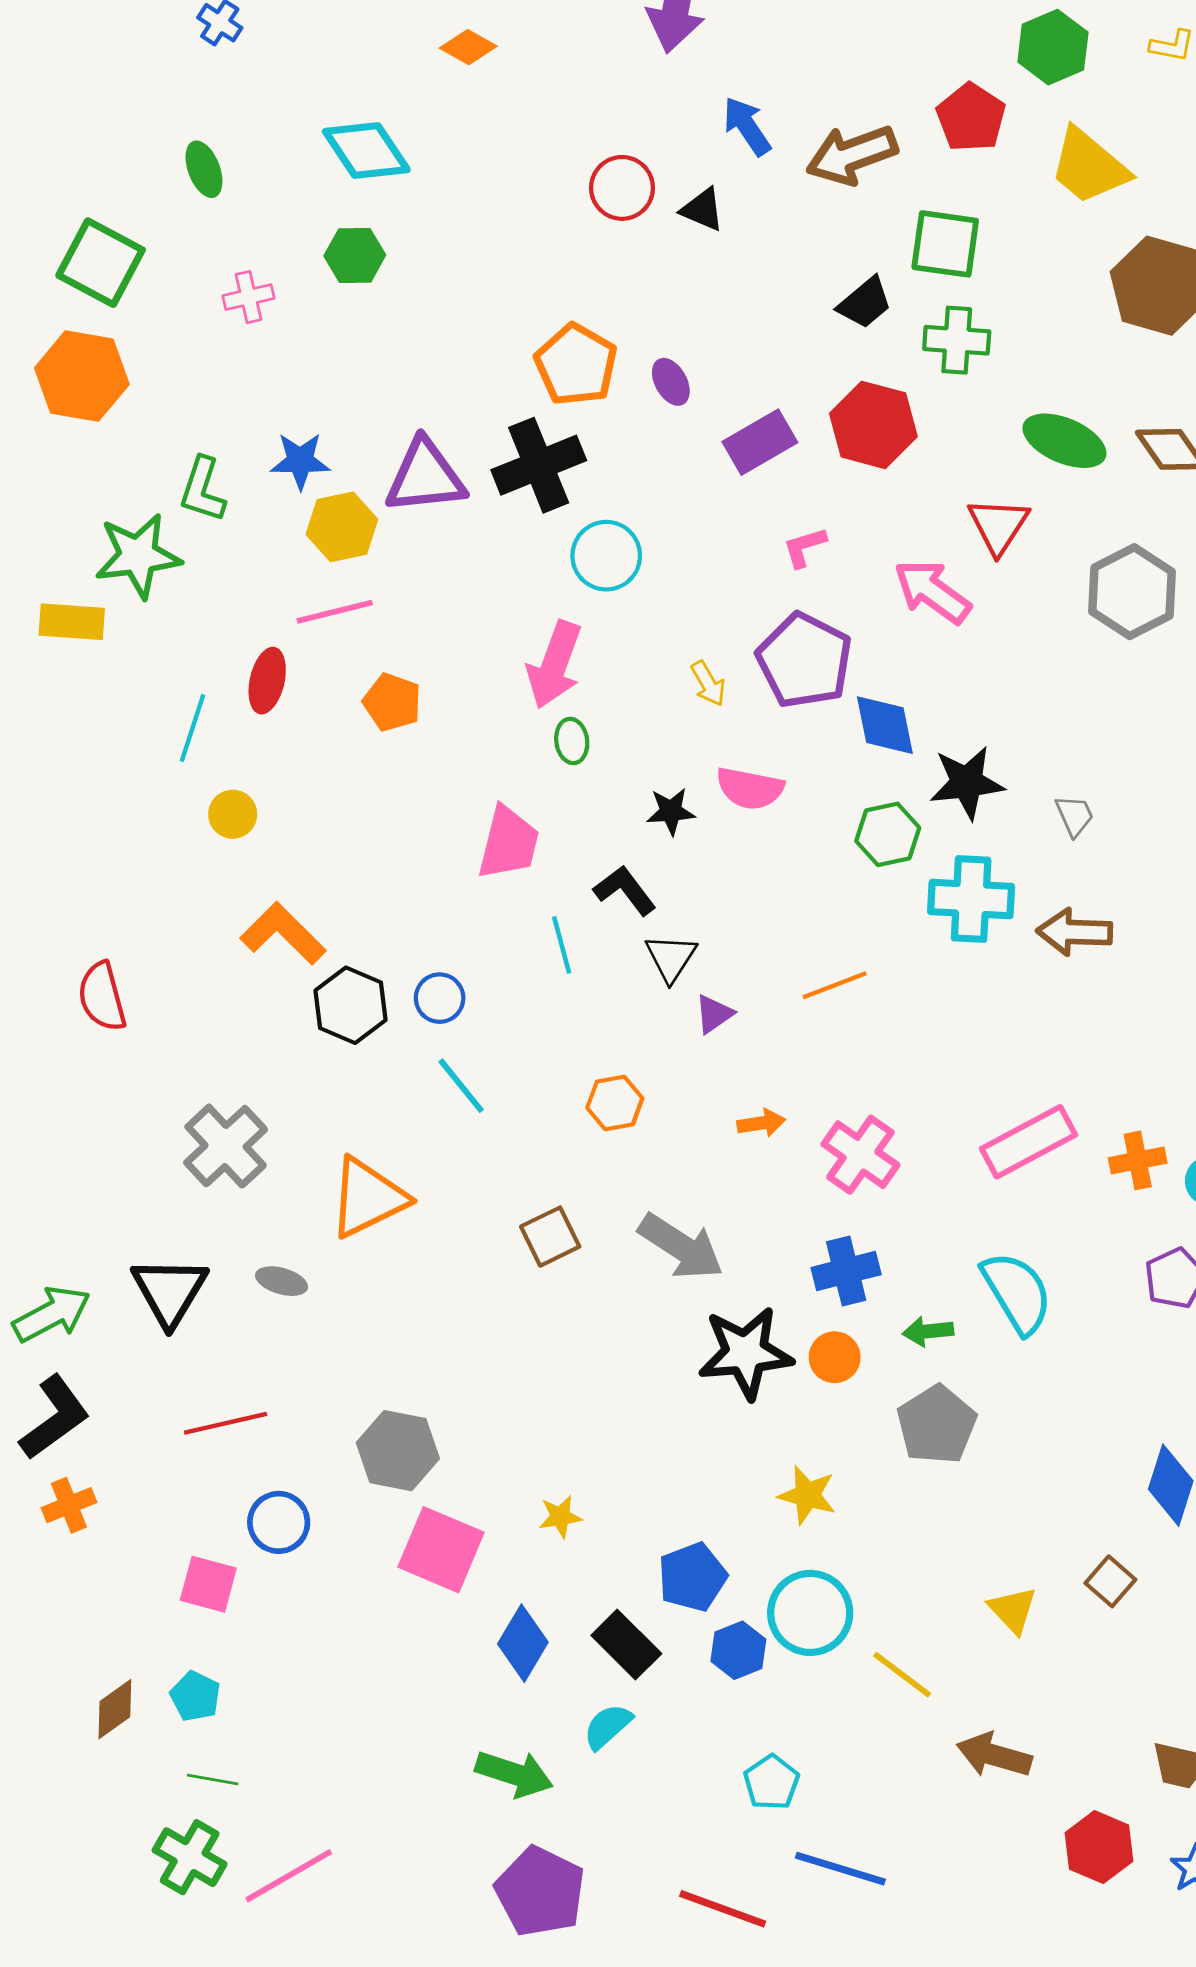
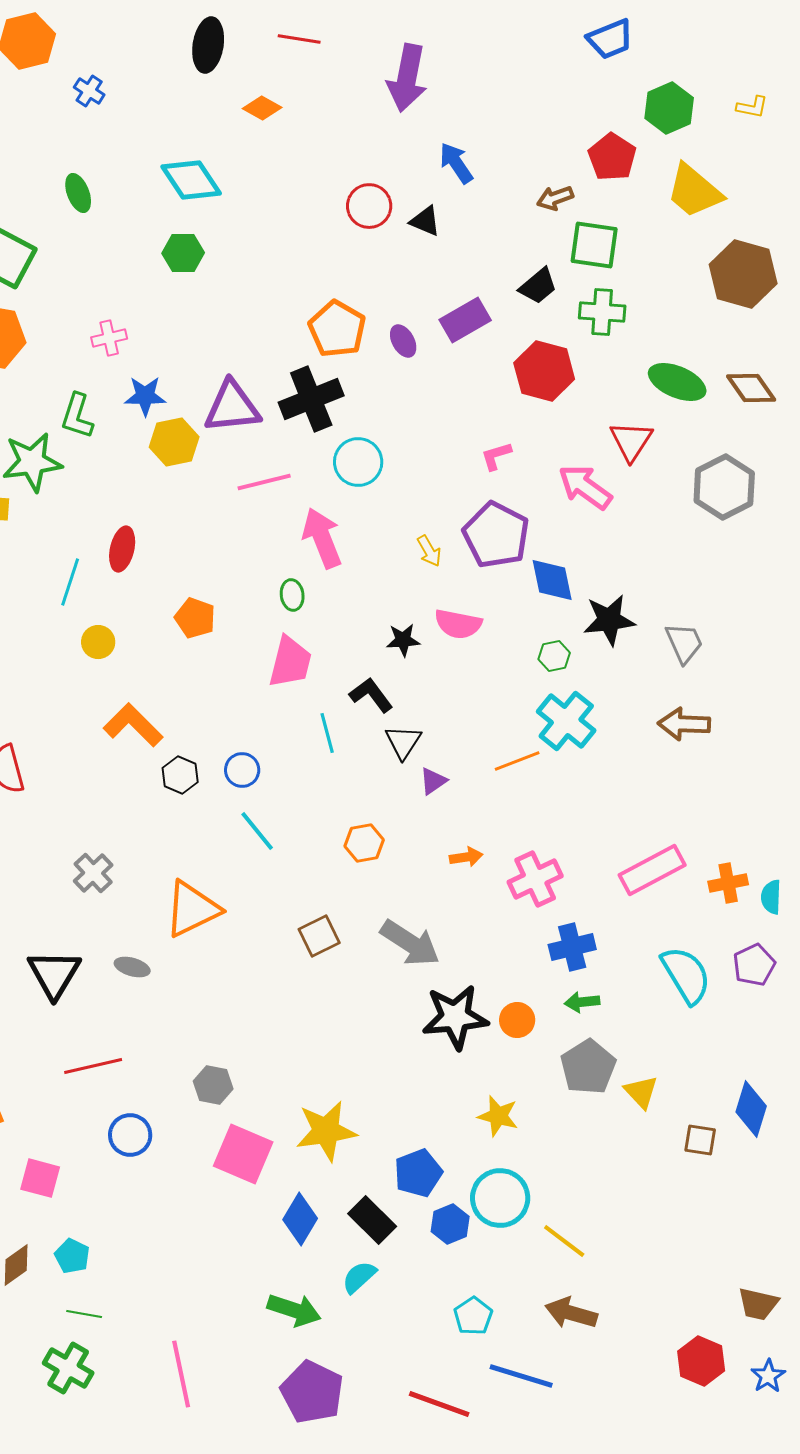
brown arrow: (852, 155) -> (555, 198), moved, size x0.6
pink cross: (249, 297) -> (109, 338), moved
purple rectangle: (760, 442) -> (465, 320), moved
pink line: (335, 612) -> (264, 482), moved
pink arrow: (554, 665) -> (322, 538), turned 138
orange pentagon: (392, 702) -> (195, 618), moved
green ellipse: (572, 741) -> (292, 595), moved
gray trapezoid: (1075, 816) -> (684, 643), size x1.4
green hexagon: (888, 834) -> (554, 656), size x0.7
cyan cross: (971, 899) -> (566, 721), moved, turned 36
black hexagon: (351, 1005) -> (180, 775), size x0.7
gray cross: (226, 1146) -> (93, 873), size x0.7
pink cross: (860, 1155) -> (535, 879), turned 30
blue cross: (846, 1271) -> (572, 947), moved
cyan semicircle: (1017, 1293) -> (686, 975), moved
gray hexagon: (398, 1451) -> (213, 1085), size x0.7
yellow star: (560, 1517) -> (326, 1131), size x2.0
brown square: (1110, 1581) -> (700, 1140), moved, turned -32
pink square: (208, 1584) -> (40, 1178), moved
yellow triangle: (1013, 1610) -> (641, 1092), moved
brown arrow: (994, 1755) -> (571, 1313), moved
pink line: (289, 1876) -> (181, 1374), moved, turned -72

